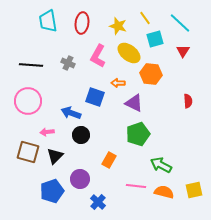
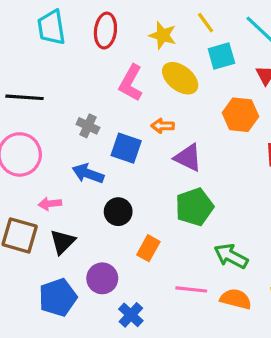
gray cross: (68, 63) -> (88, 126), moved
orange hexagon: (151, 74) -> (240, 115), moved
black circle: (81, 135) -> (118, 212), moved

